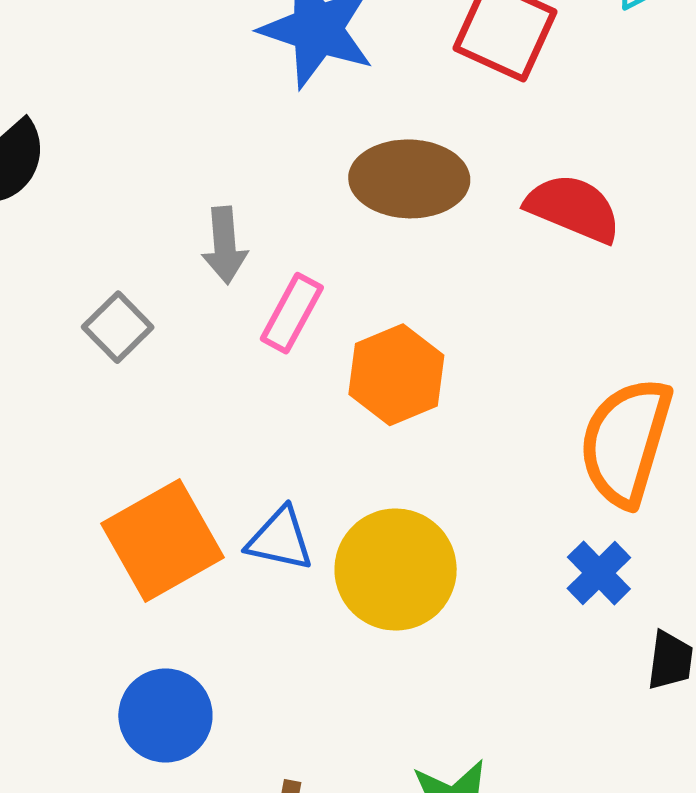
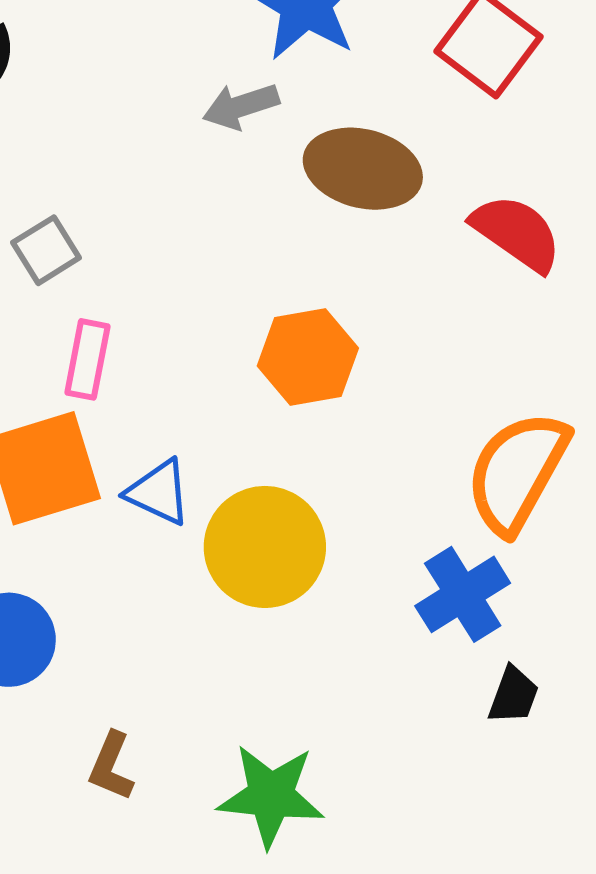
gray arrow: (225, 245) -> (241, 106), moved, turned 64
pink rectangle: (292, 313) -> (87, 359), moved, turned -30
blue cross: (599, 573) -> (463, 594), size x1.4

